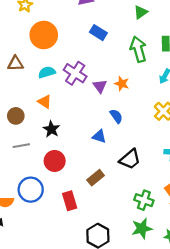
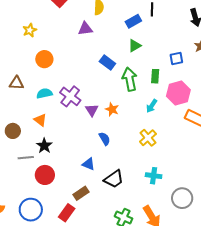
blue rectangle: (98, 33) -> (107, 63), moved
orange circle: (44, 35) -> (44, 59), size x0.7
blue triangle: (99, 136) -> (88, 164), moved
gray line: (21, 146) -> (26, 158), moved
blue circle: (31, 190) -> (31, 210), moved
red rectangle: (70, 201) -> (67, 213), moved, turned 48

